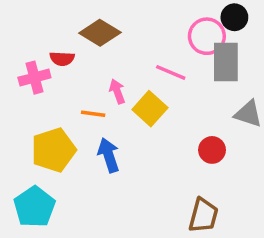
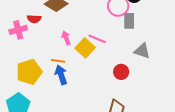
gray rectangle: (226, 62) -> (129, 21), size x0.7
pink line: (171, 72) -> (97, 39), moved
orange line: (93, 114) -> (58, 61), moved

